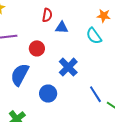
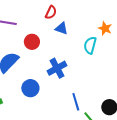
cyan semicircle: (94, 36) -> (90, 45), turned 36

